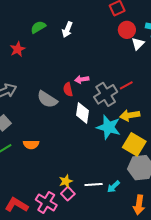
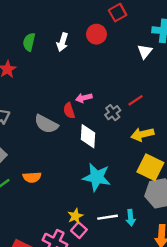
green semicircle: (38, 27) -> (29, 42), turned -42
red circle: (127, 30) -> (96, 34), moved
gray cross: (106, 94) -> (113, 113), size x0.6
cyan star: (109, 127) -> (97, 177), moved
cyan arrow: (113, 187) -> (131, 218), turned -48

